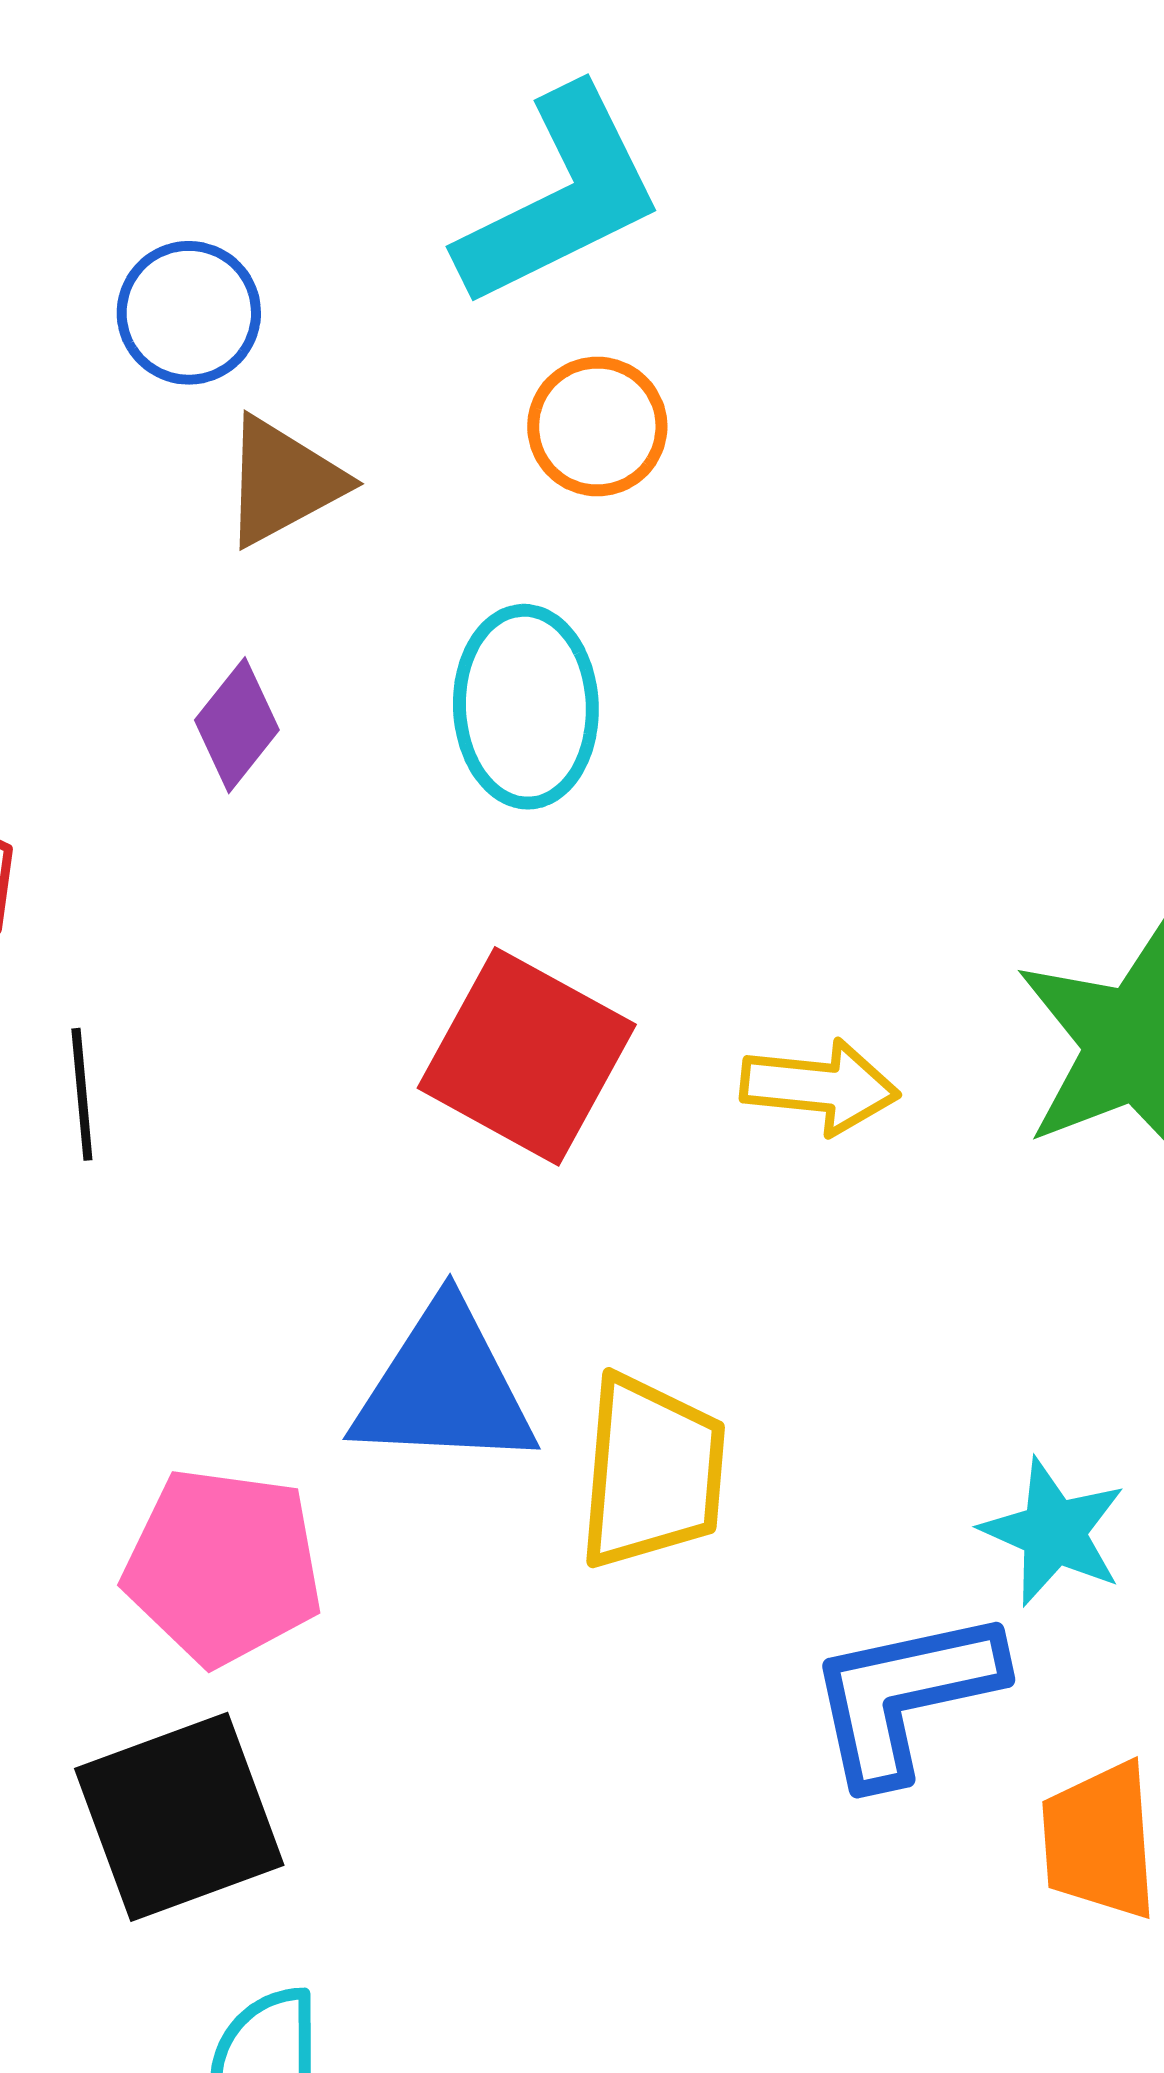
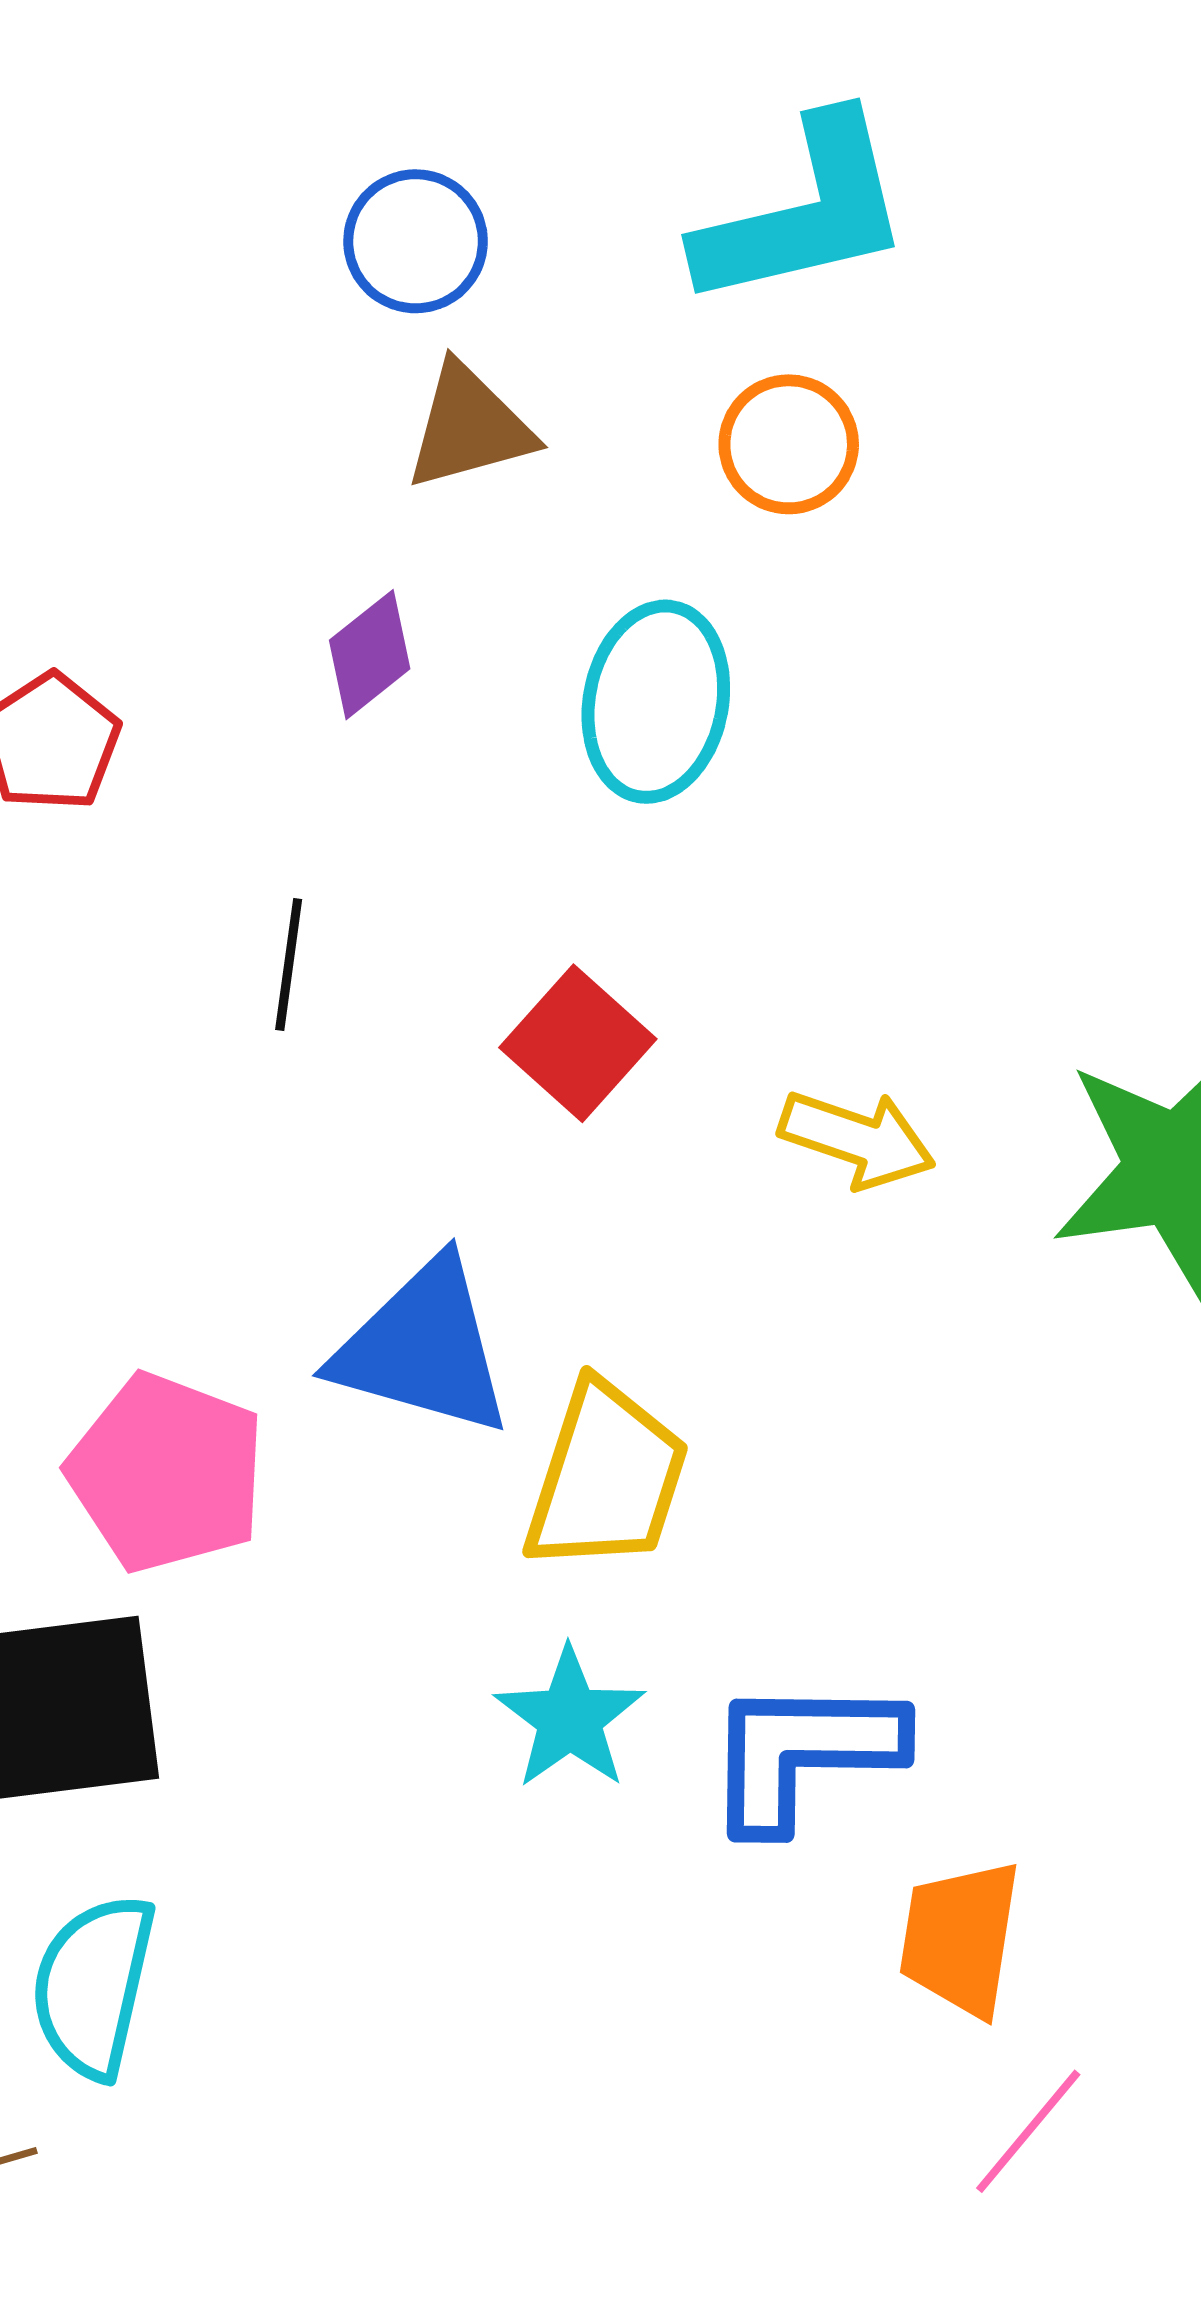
red square: (527, 1056) -> (578, 1043), size x0.7
black line: (82, 1094) -> (289, 965), moved
cyan star: (1053, 1532) -> (570, 1718), moved

